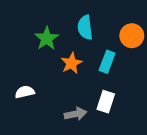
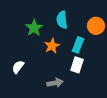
white semicircle: (25, 92) -> (18, 67), turned -40
white rectangle: (106, 102) -> (77, 65), moved

